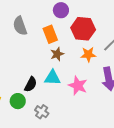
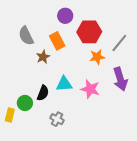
brown star: (57, 54) -> (43, 57), moved
green circle: (18, 101) -> (25, 103), moved

